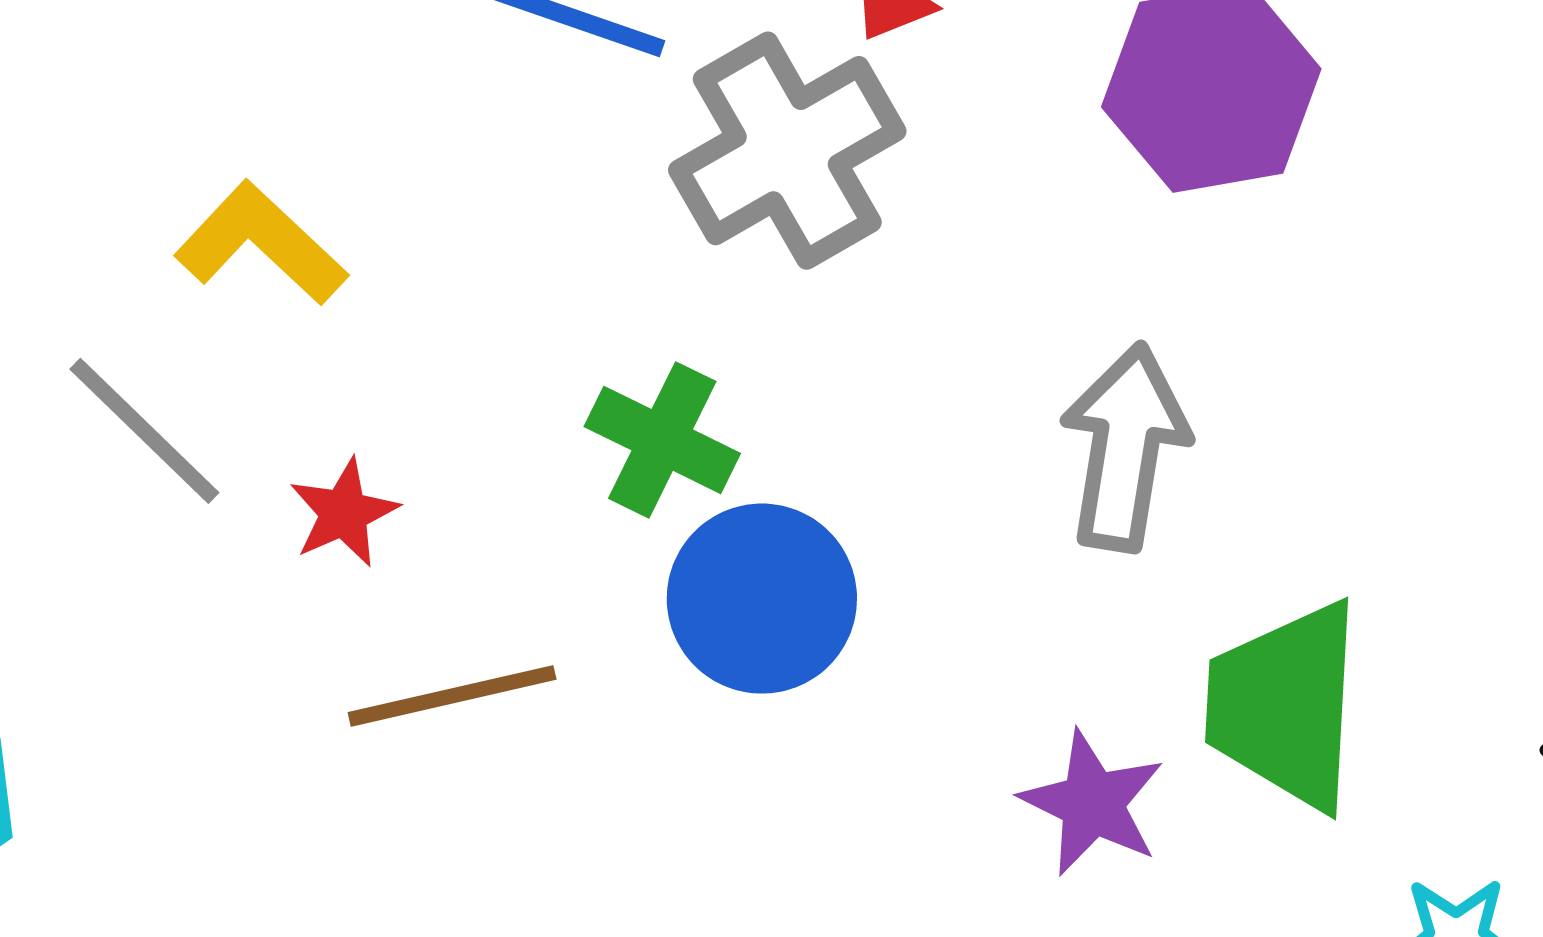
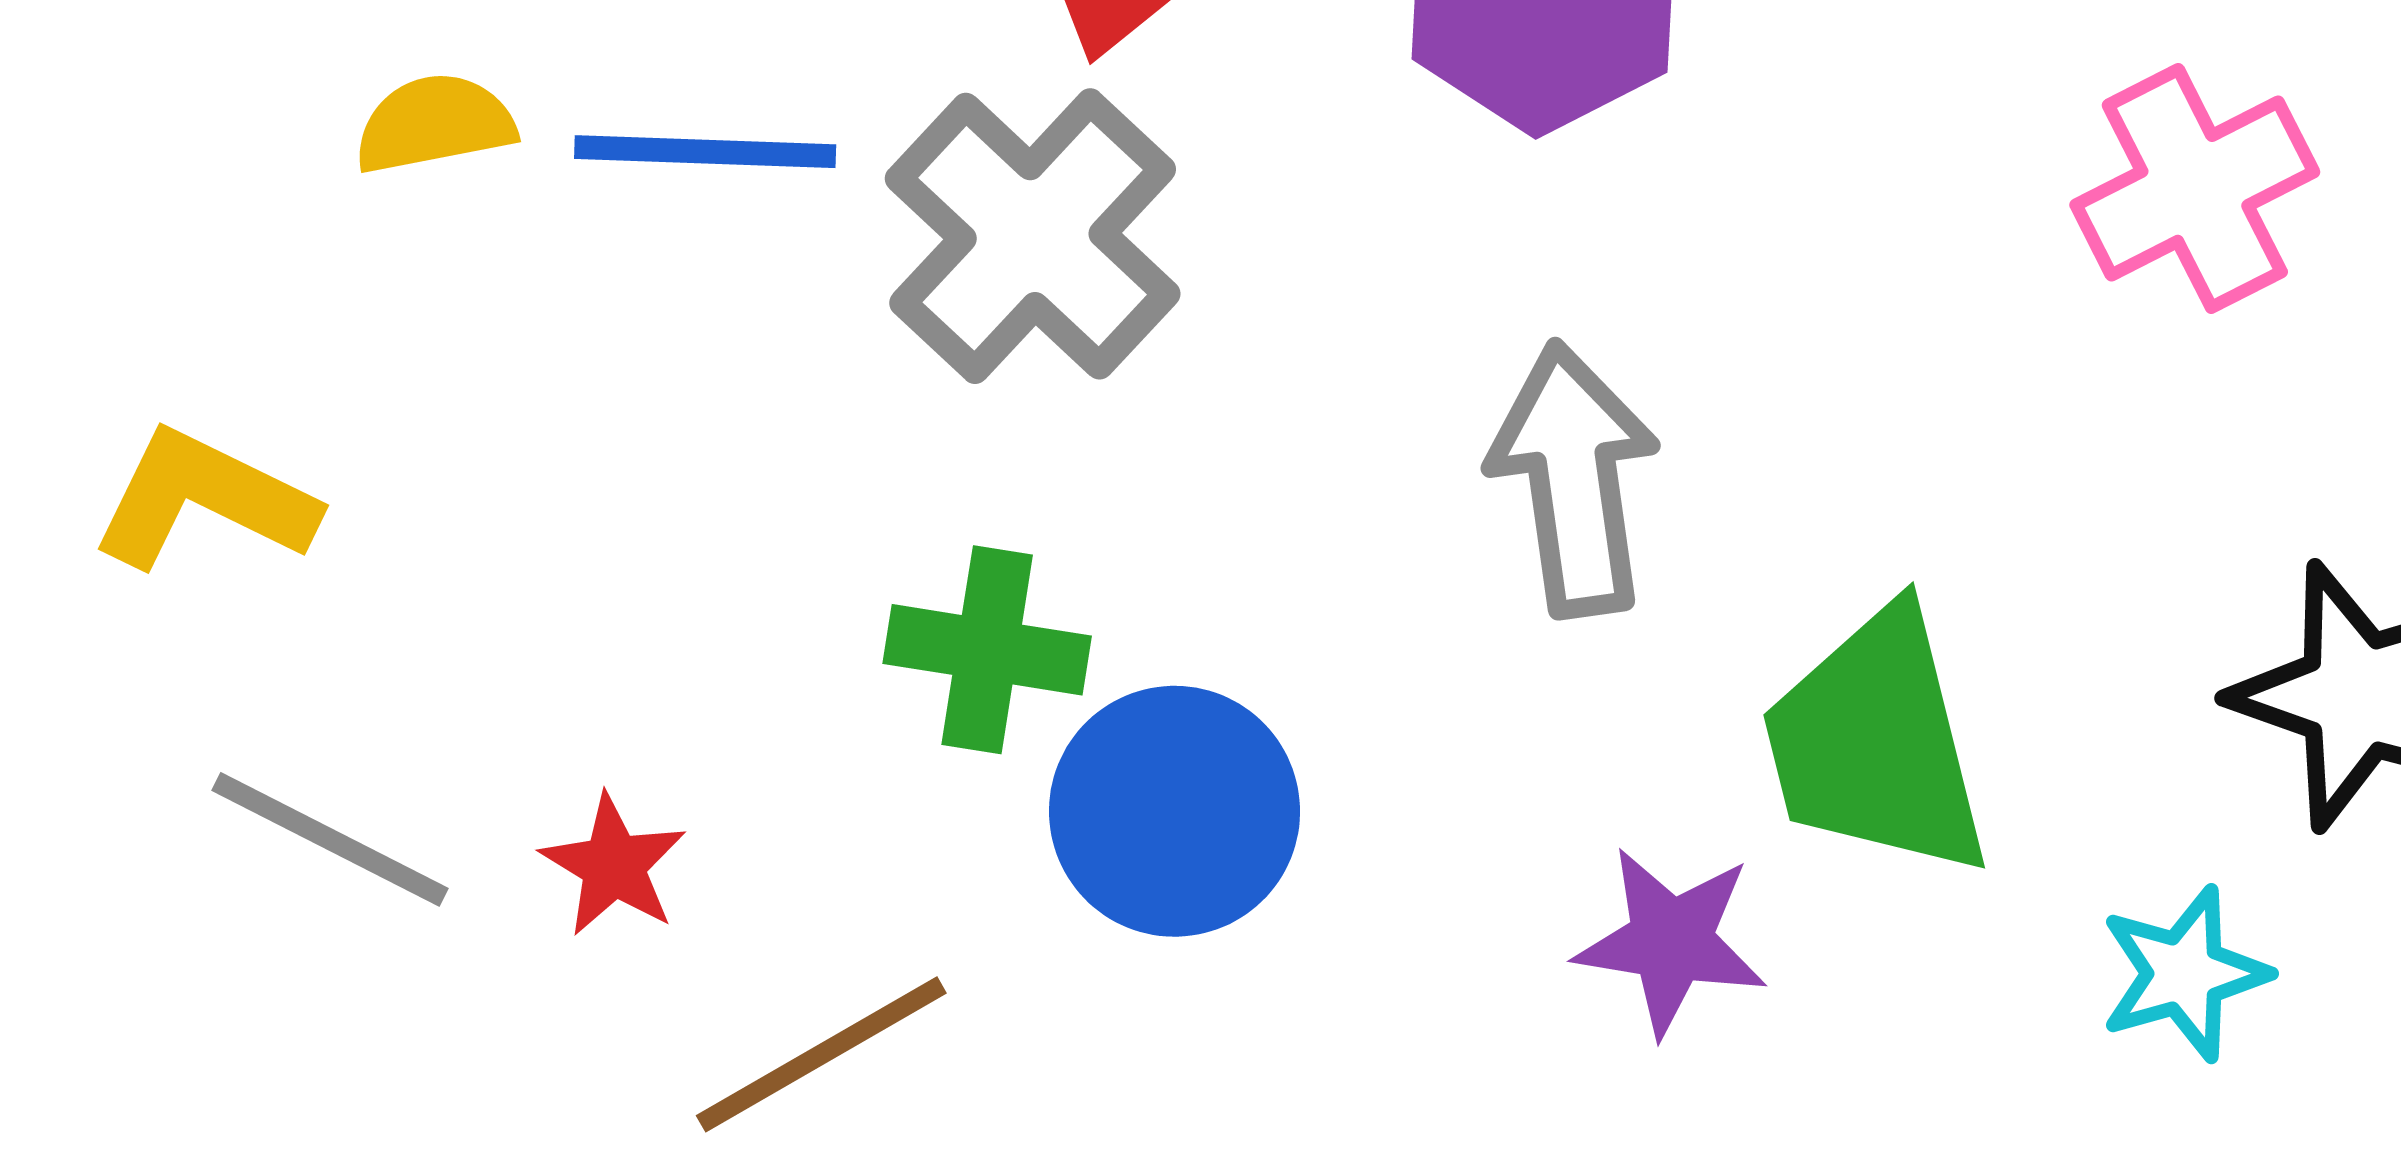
yellow L-shape: (261, 243) -> (204, 500), moved

